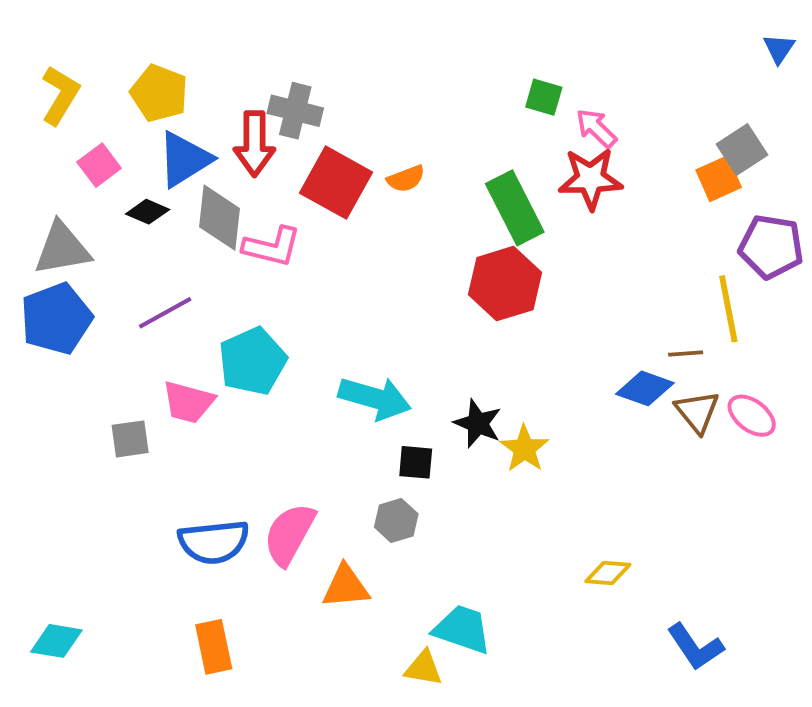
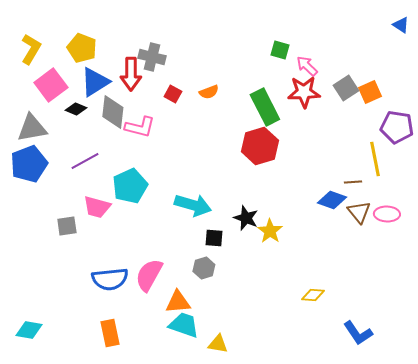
blue triangle: (779, 49) -> (401, 25), turned -30
gray square: (742, 150) -> (346, 88), moved
pink square: (99, 165) -> (51, 85), size x1.5
red square: (336, 183) -> (173, 94), size x0.5
pink ellipse: (752, 416) -> (387, 214), turned -35
cyan trapezoid: (462, 629) -> (184, 325), moved

